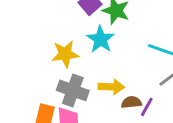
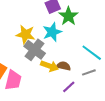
gray cross: (73, 90) -> (35, 50), moved
brown semicircle: (131, 102) -> (64, 66), moved

